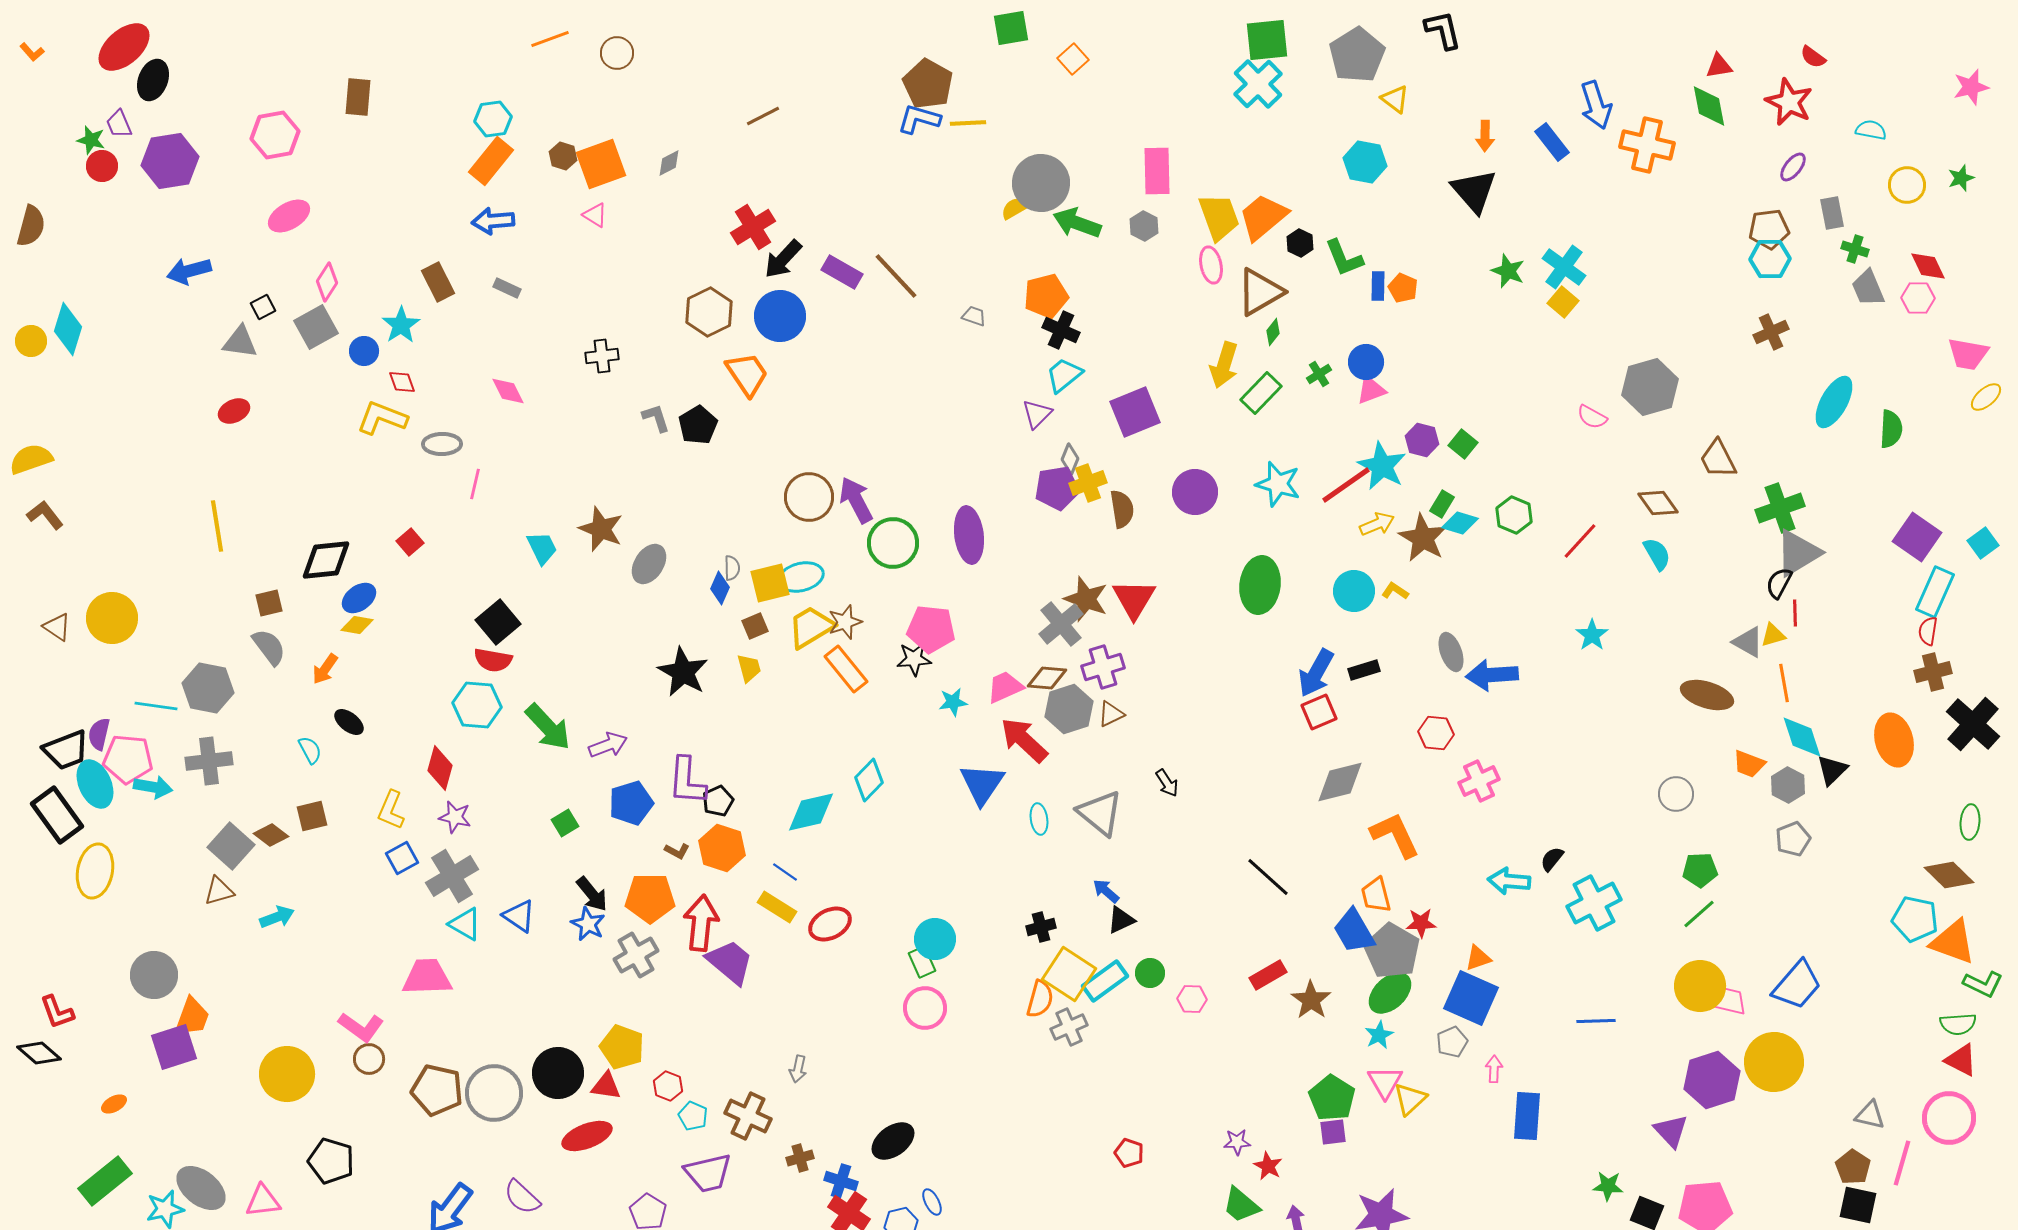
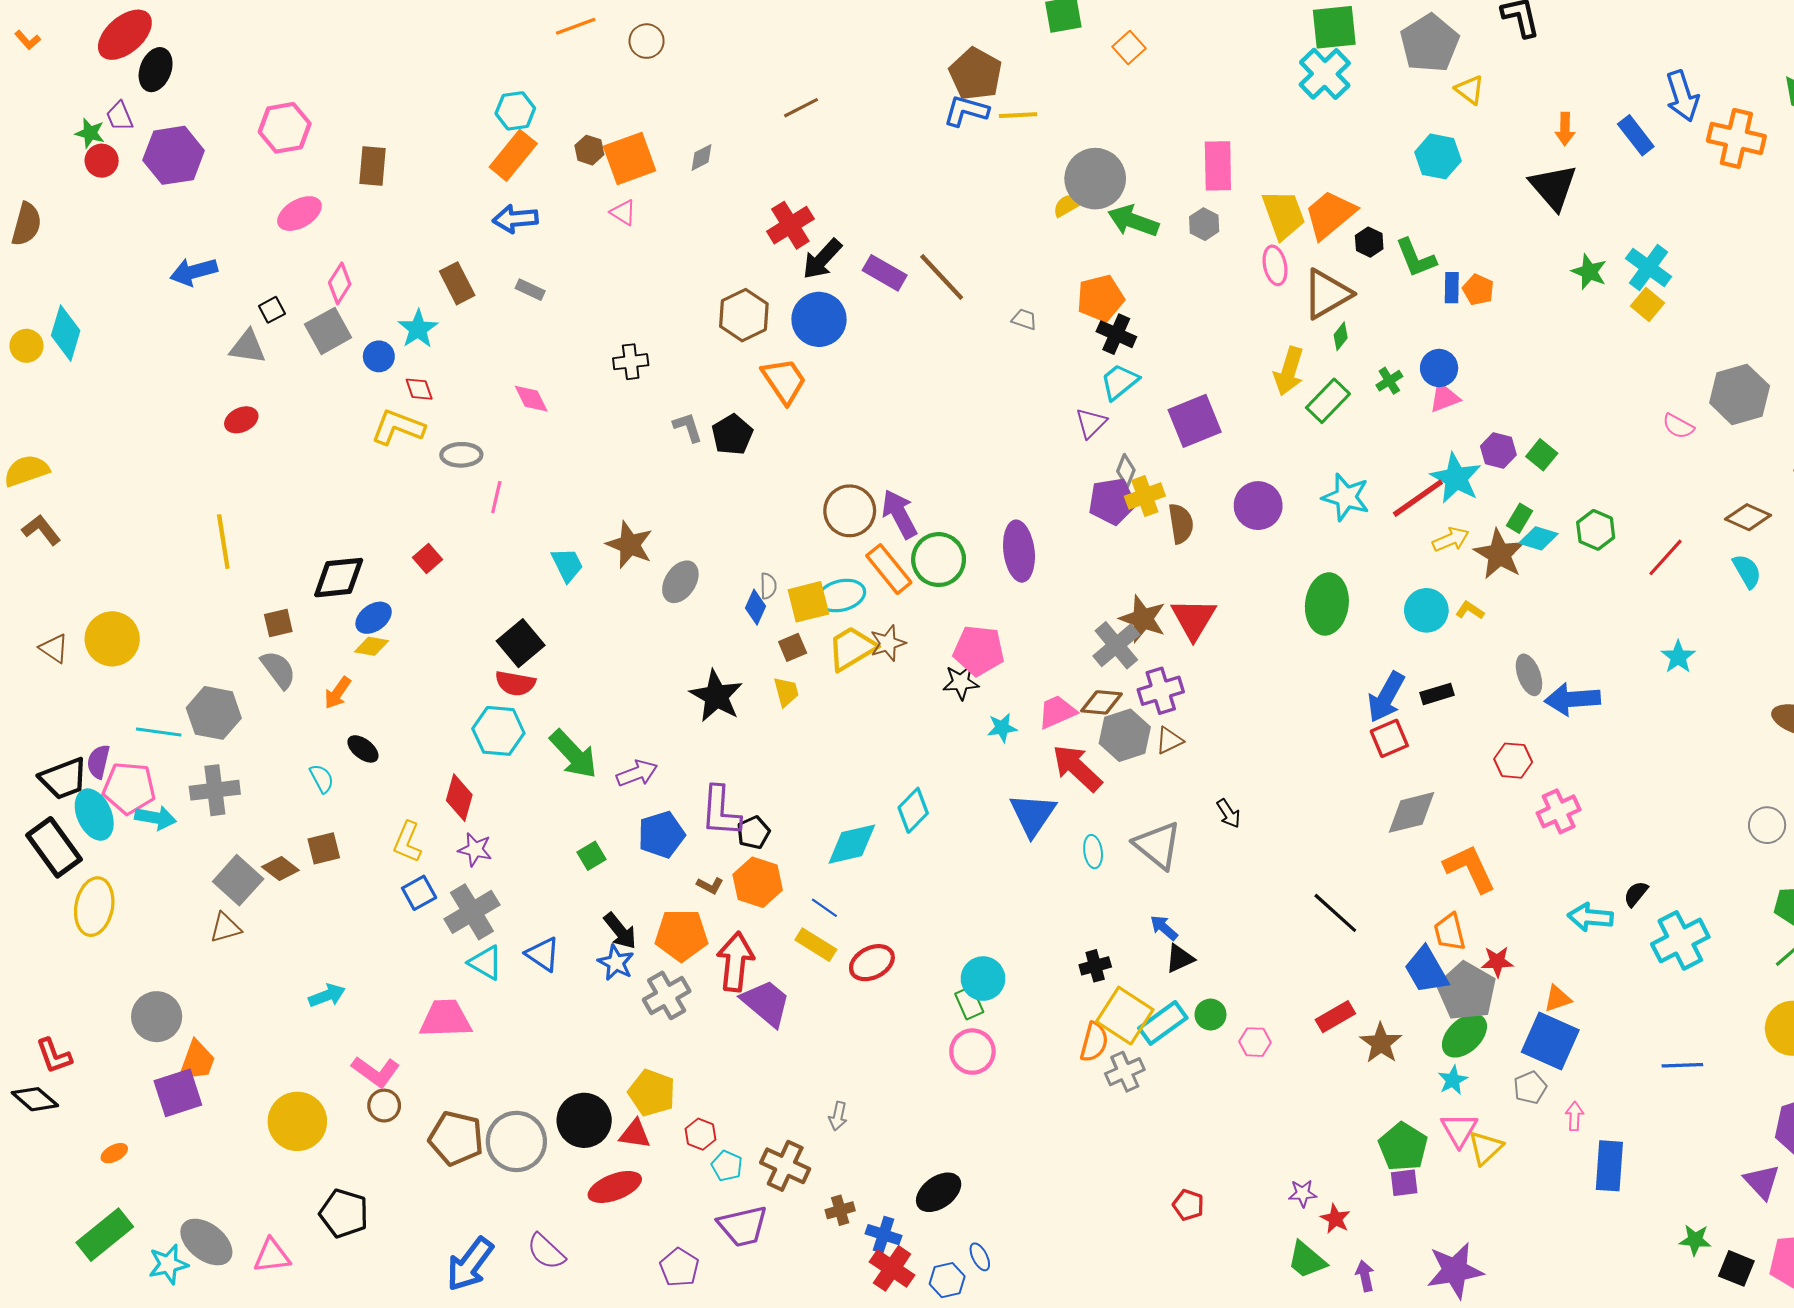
brown rectangle: (358, 97) -> (372, 166), moved
brown diamond: (1658, 503) -> (1748, 517), turned -30
orange rectangle: (846, 669) -> (889, 569), moved
cyan arrow: (277, 917) -> (327, 995), moved

